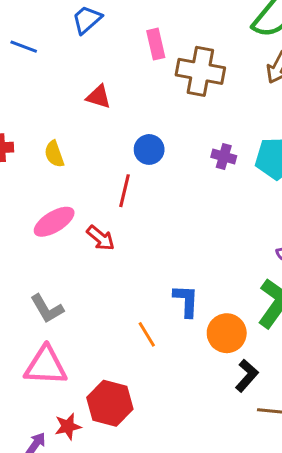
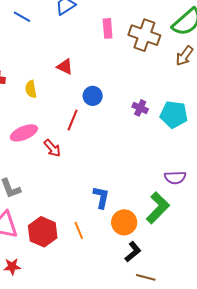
brown cross: (200, 71) -> (144, 35), moved
red triangle: (99, 97) -> (65, 67), moved
orange line: (147, 334) -> (79, 230), moved
red hexagon: (110, 403) -> (43, 232), moved

